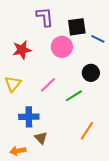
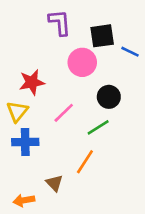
red star: (22, 50) -> (32, 82), moved
black circle: (91, 73) -> (109, 97), moved
blue cross: (29, 117) -> (25, 142), moved
orange line: (87, 131) -> (85, 162), moved

